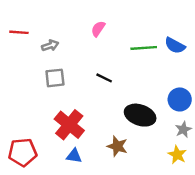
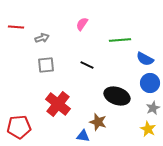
blue semicircle: (175, 46) -> (145, 59), moved
blue triangle: (74, 156) -> (83, 136), moved

